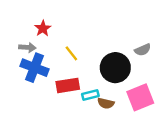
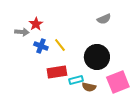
gray arrow: (27, 47) -> (22, 32), moved
gray semicircle: (143, 50) -> (104, 19), moved
blue cross: (34, 68) -> (41, 46), moved, size x0.6

